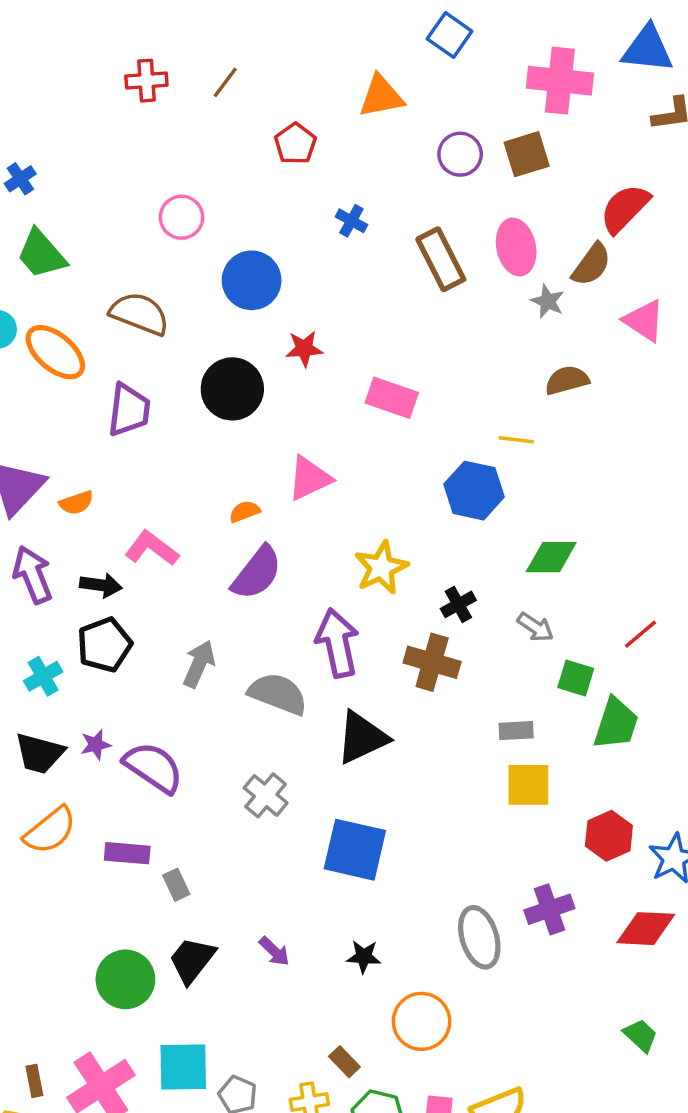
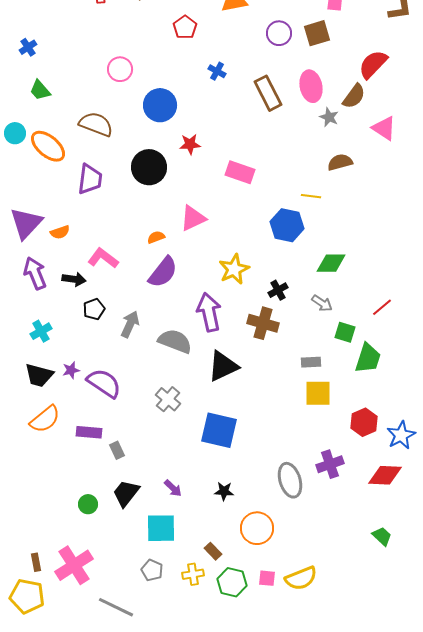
green trapezoid: (41, 254) -> (40, 90), size x0.7
black pentagon: (104, 645) -> (94, 309), moved, size x0.7
green circle: (125, 979) -> (88, 504), size x0.6
cyan square: (183, 1067) -> (161, 528), moved

